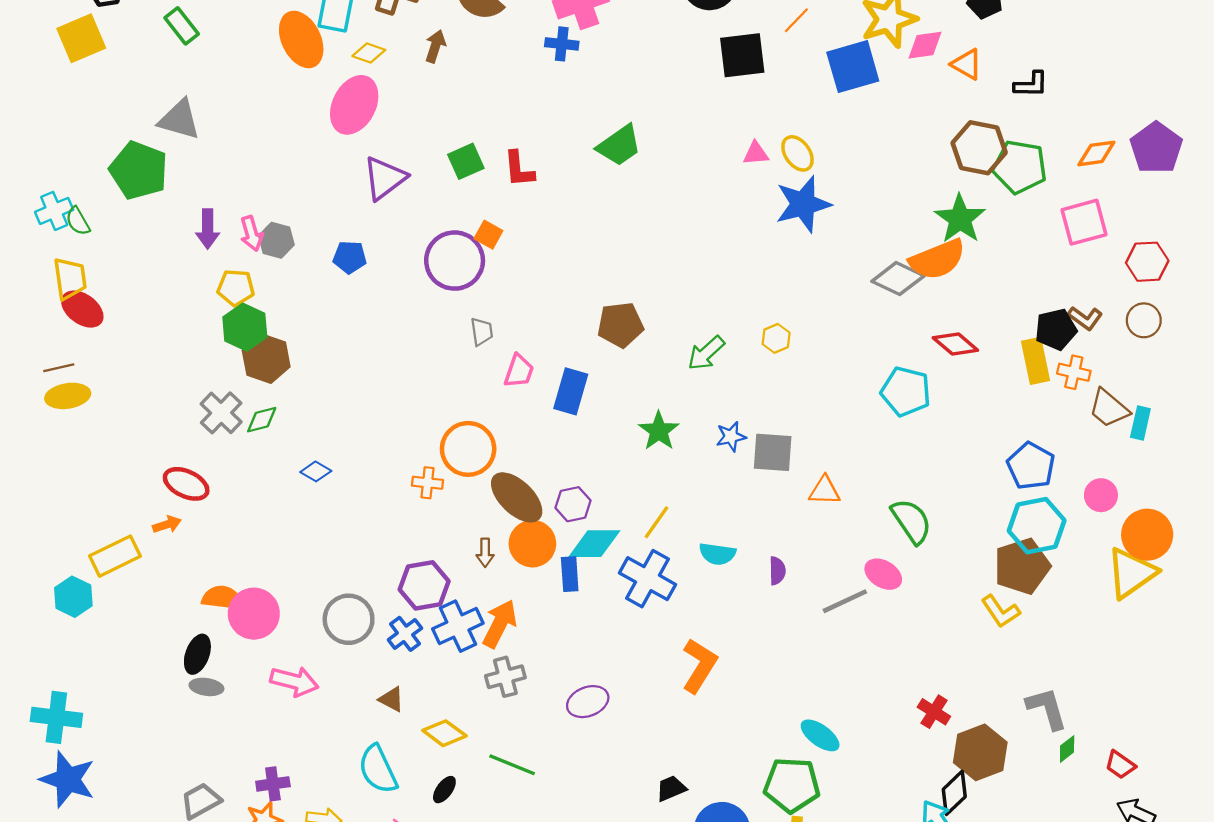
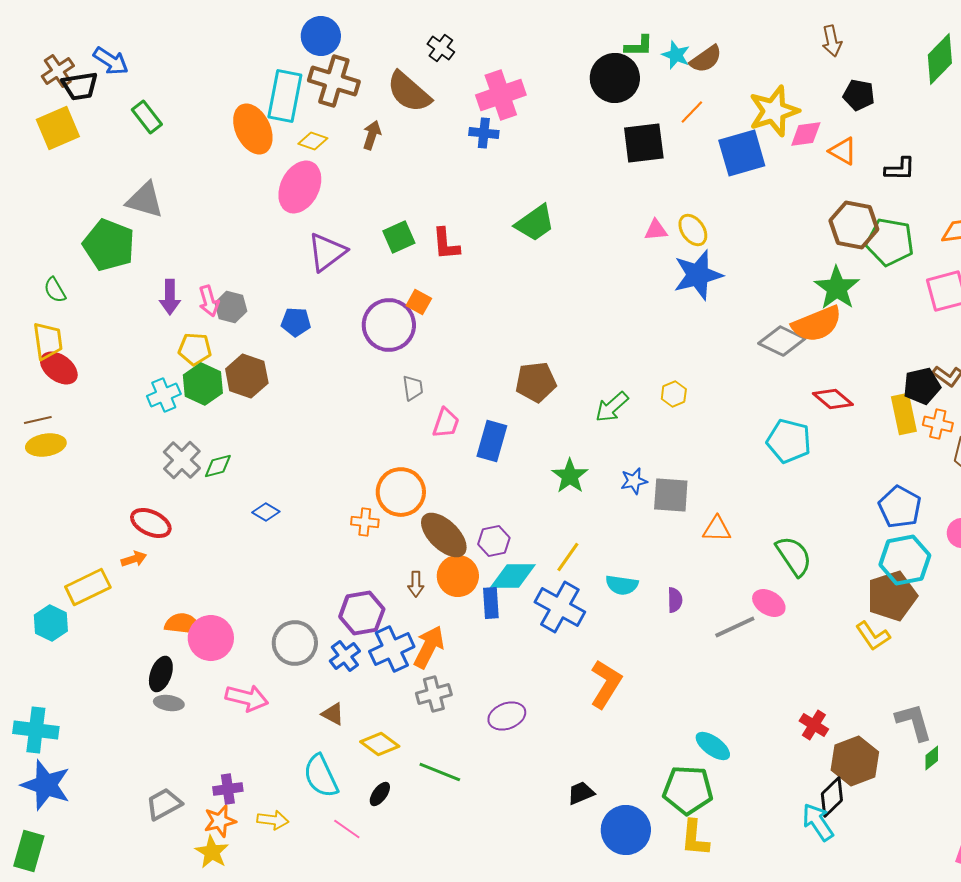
cyan cross: (54, 211) -> (164, 395), moved
brown hexagon: (266, 359) -> (247, 376), moved

